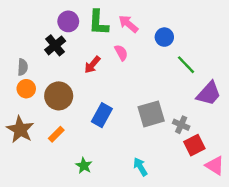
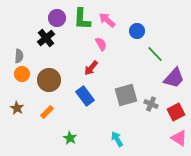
red arrow: (92, 65) -> (91, 68), moved
blue rectangle: (102, 115) -> (85, 96), turned -66
brown star: (20, 130) -> (17, 108), size x0.6
red square: (194, 145) -> (176, 112), moved

